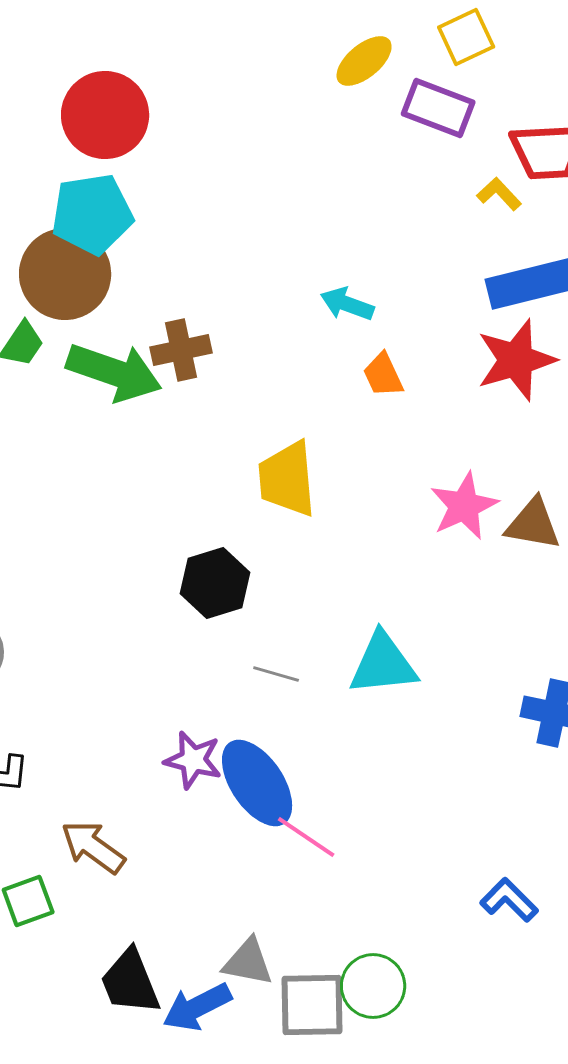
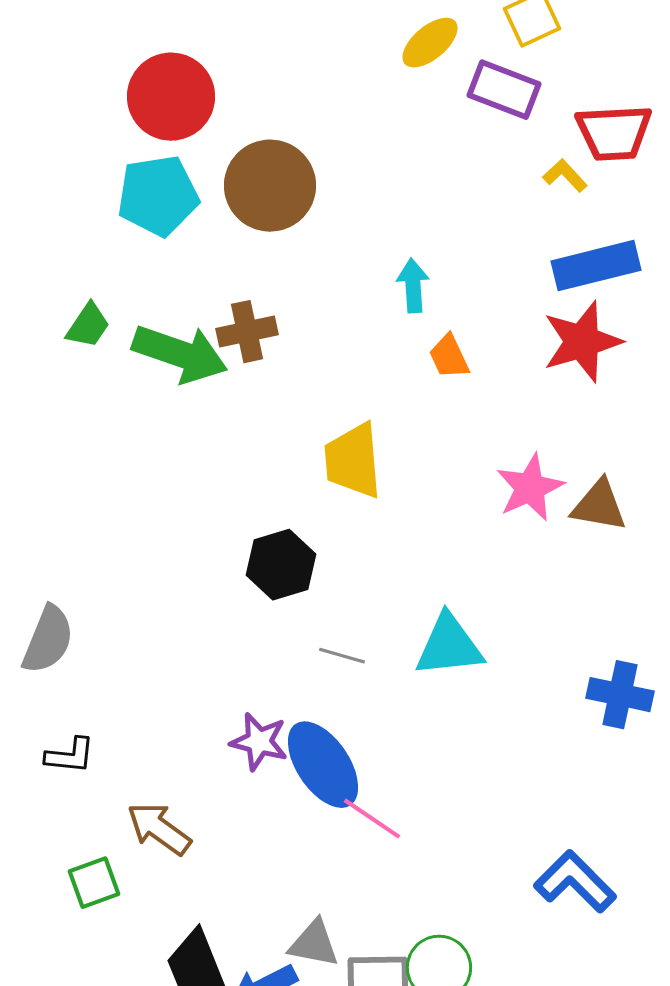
brown circle: (65, 274) -> (270, 186), moved
cyan arrow: (347, 304) -> (413, 286), turned 66
blue L-shape: (509, 900) -> (575, 882), size x1.4

